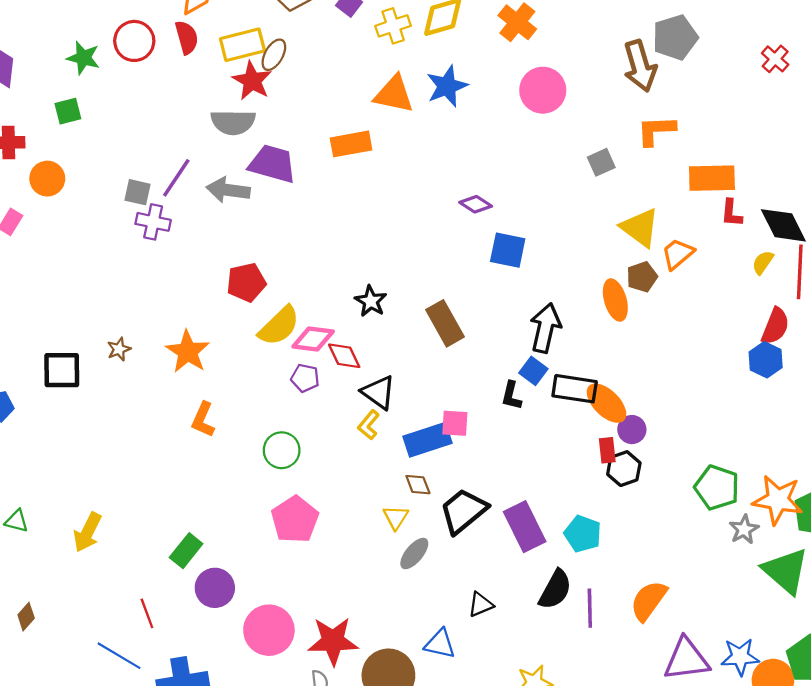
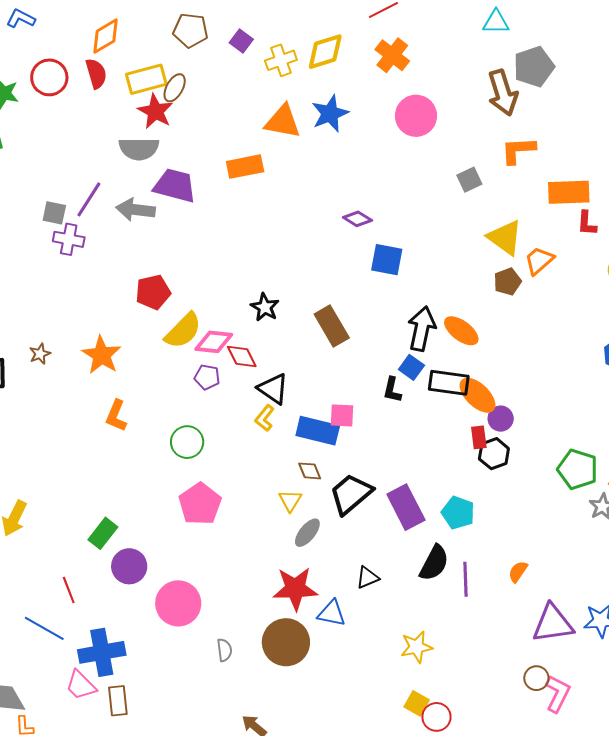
orange ellipse: (615, 300) -> (461, 331), moved, turned -36
blue rectangle: (428, 440) -> (318, 431), turned 33
orange semicircle: (649, 601) -> (518, 572), size x0.6
red star: (333, 641) -> (295, 589), moved

